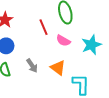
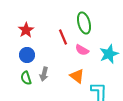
gray arrow: (32, 66) -> (44, 74), moved, turned 48

